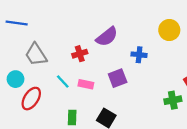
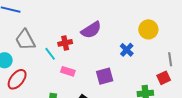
blue cross: (139, 55) -> (127, 50), moved, turned 32
purple square: (118, 78) -> (105, 76), moved
cyan line: (63, 81) -> (50, 54), moved

